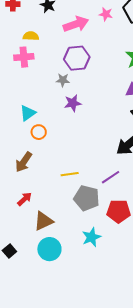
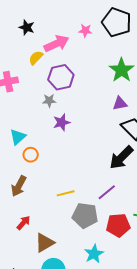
yellow semicircle: (31, 36) -> (36, 58), moved, turned -42

